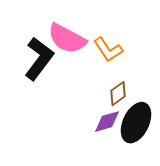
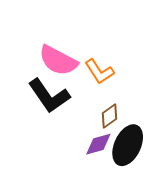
black L-shape: (39, 59) -> (49, 96), moved, turned 108

